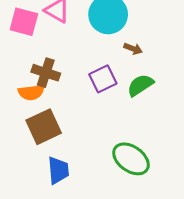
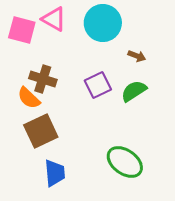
brown arrow: (133, 49) -> (137, 56), moved
orange semicircle: (31, 92) -> (29, 98), turned 50

